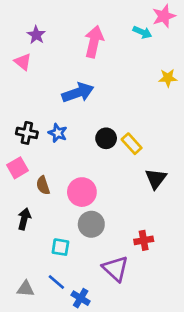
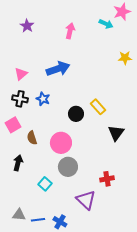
pink arrow: (94, 42) -> (70, 31), size x0.7
pink triangle: (23, 62) -> (21, 74), moved, turned 40
black circle: (106, 138) -> (76, 114), moved
cyan square: (60, 247) -> (45, 184), turned 32
blue line: (56, 282) -> (38, 220), moved, turned -48

